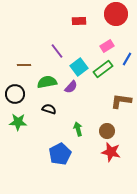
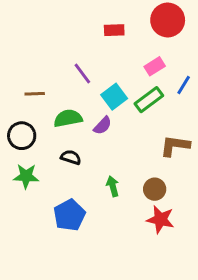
blue pentagon: (60, 154) -> (69, 215), moved

